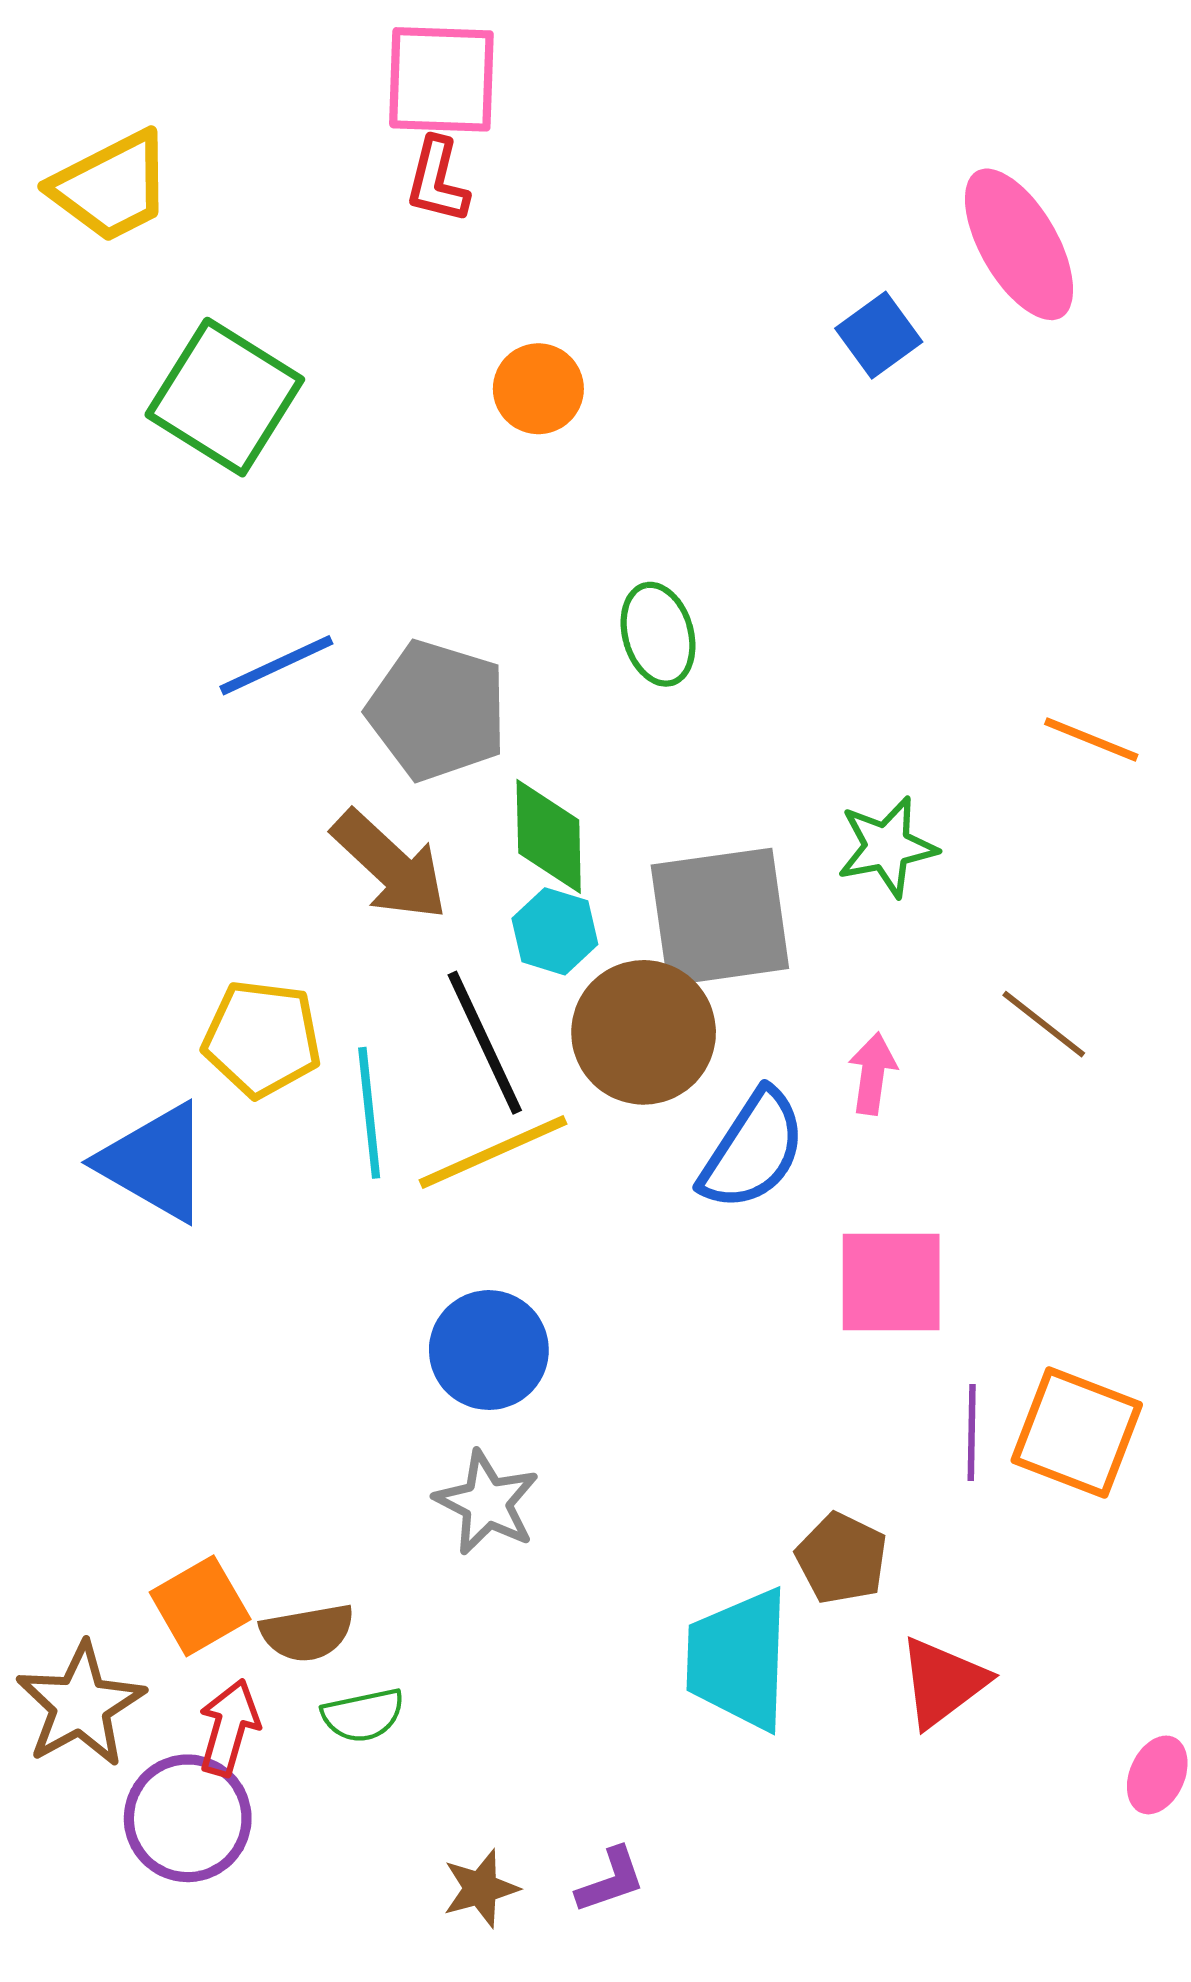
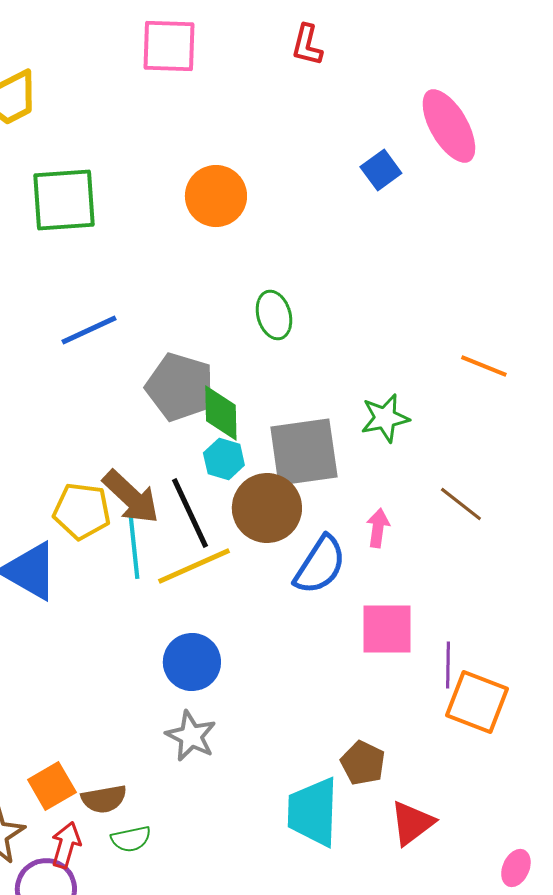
red L-shape: (437, 180) -> (307, 45), moved
orange circle: (538, 389) -> (216, 196), size x1.4
green square: (225, 397) -> (64, 200), turned -36
gray pentagon: (437, 711) -> (180, 387), moved
brown arrow: (390, 865) -> (131, 497), moved
purple line: (972, 1433) -> (448, 665), moved

